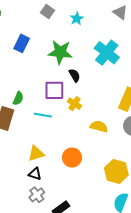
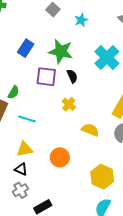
blue rectangle: (22, 43) -> (26, 48), moved
purple square: (54, 90) -> (46, 77), moved
cyan line: (43, 115) -> (27, 119), moved

